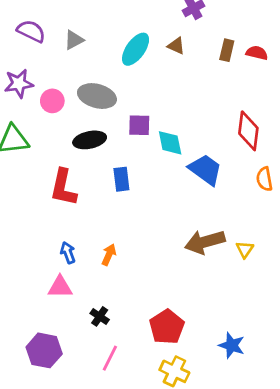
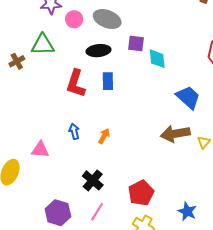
blue trapezoid: (205, 170) -> (188, 97), moved
blue rectangle: (121, 179) -> (108, 81), moved
pink triangle: (60, 287) -> (40, 150), moved
black cross: (100, 316) -> (93, 180), size x1.5
purple hexagon: (44, 350) -> (58, 213), moved

